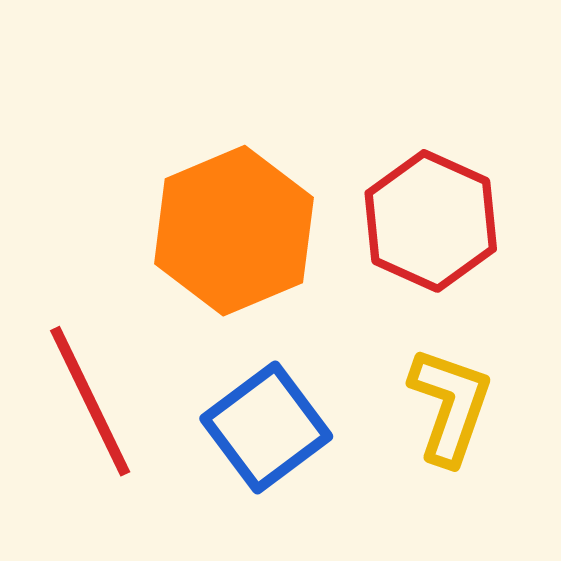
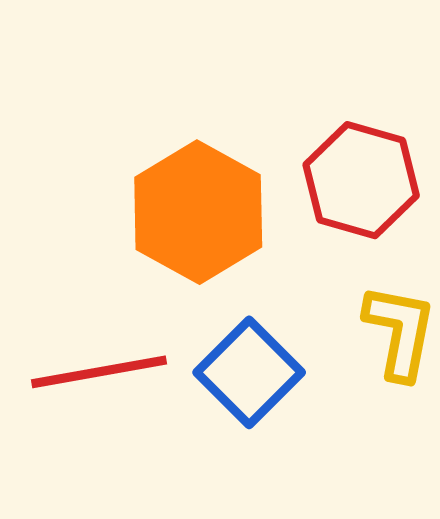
red line: (90, 401) -> (99, 372), turned -66

